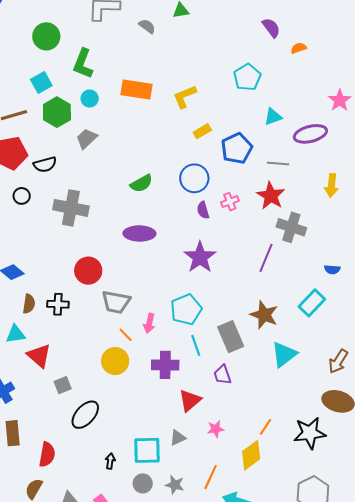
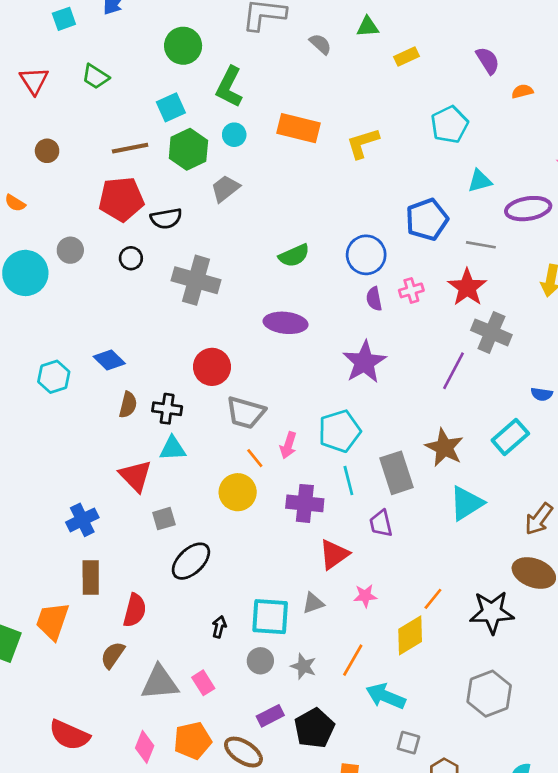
yellow rectangle: (202, 131) -> (406, 56), moved
cyan triangle: (16, 334) -> (173, 448), moved

